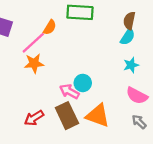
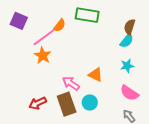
orange star: (34, 63) -> (43, 55), turned 30
cyan circle: (83, 83) -> (90, 102), moved
orange triangle: (98, 115) -> (95, 75), moved, size x0.7

